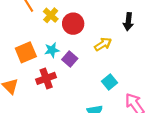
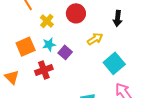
yellow cross: (51, 15) -> (47, 21), moved
red circle: (73, 24) -> (76, 13), moved
cyan square: (109, 82) -> (114, 63), moved, size x1.5

